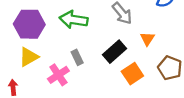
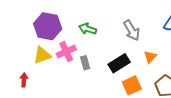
green arrow: (74, 20) -> (88, 29), size x0.7
pink cross: (58, 75) -> (66, 52), moved

